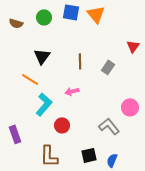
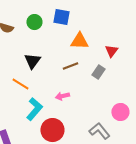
orange triangle: (96, 14) -> (79, 41), moved, turned -48
red triangle: (133, 46) -> (111, 51), moved
brown line: (80, 61) -> (70, 66), turned 70
red circle: (62, 125) -> (52, 130), size x1.5

